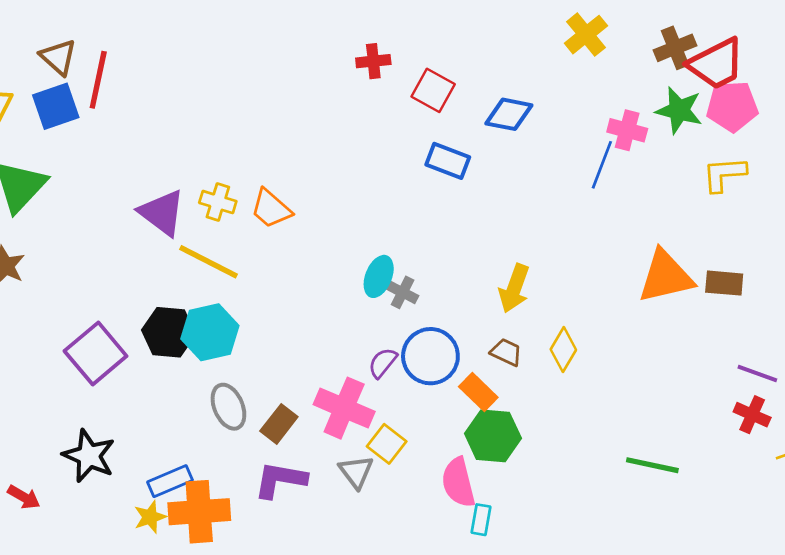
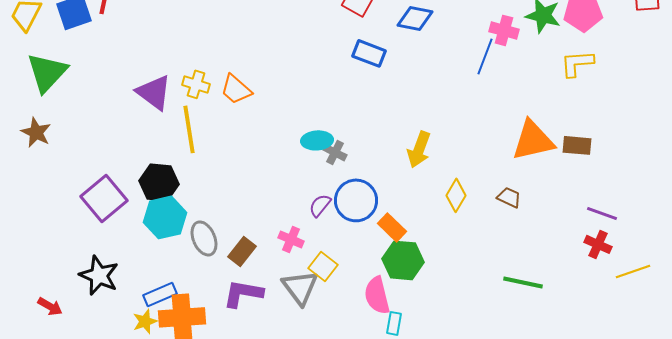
yellow line: (209, 262) -> (189, 129), turned 54
cyan ellipse: (379, 276) -> (317, 140), turned 64
cyan hexagon: (210, 332) -> (165, 217), moved
brown trapezoid: (506, 352) -> (509, 197), moved
pink cross: (344, 408) -> (291, 239), size x0.6
gray triangle: (356, 472) -> (300, 287), size x1.4

